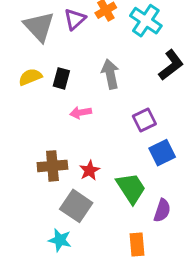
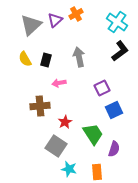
cyan cross: (146, 21) -> (117, 22), moved
gray triangle: (39, 27) -> (31, 25), turned 30
yellow semicircle: (30, 77) -> (25, 59), turned -98
brown cross: (52, 166) -> (40, 106), moved
cyan star: (60, 240) -> (69, 169), moved

